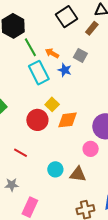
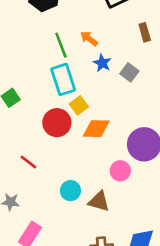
brown rectangle: (92, 28) -> (145, 32), moved, turned -64
green line: (30, 47) -> (61, 45), moved
gray square: (80, 55) -> (129, 72), moved
cyan rectangle: (39, 73) -> (63, 79), moved

